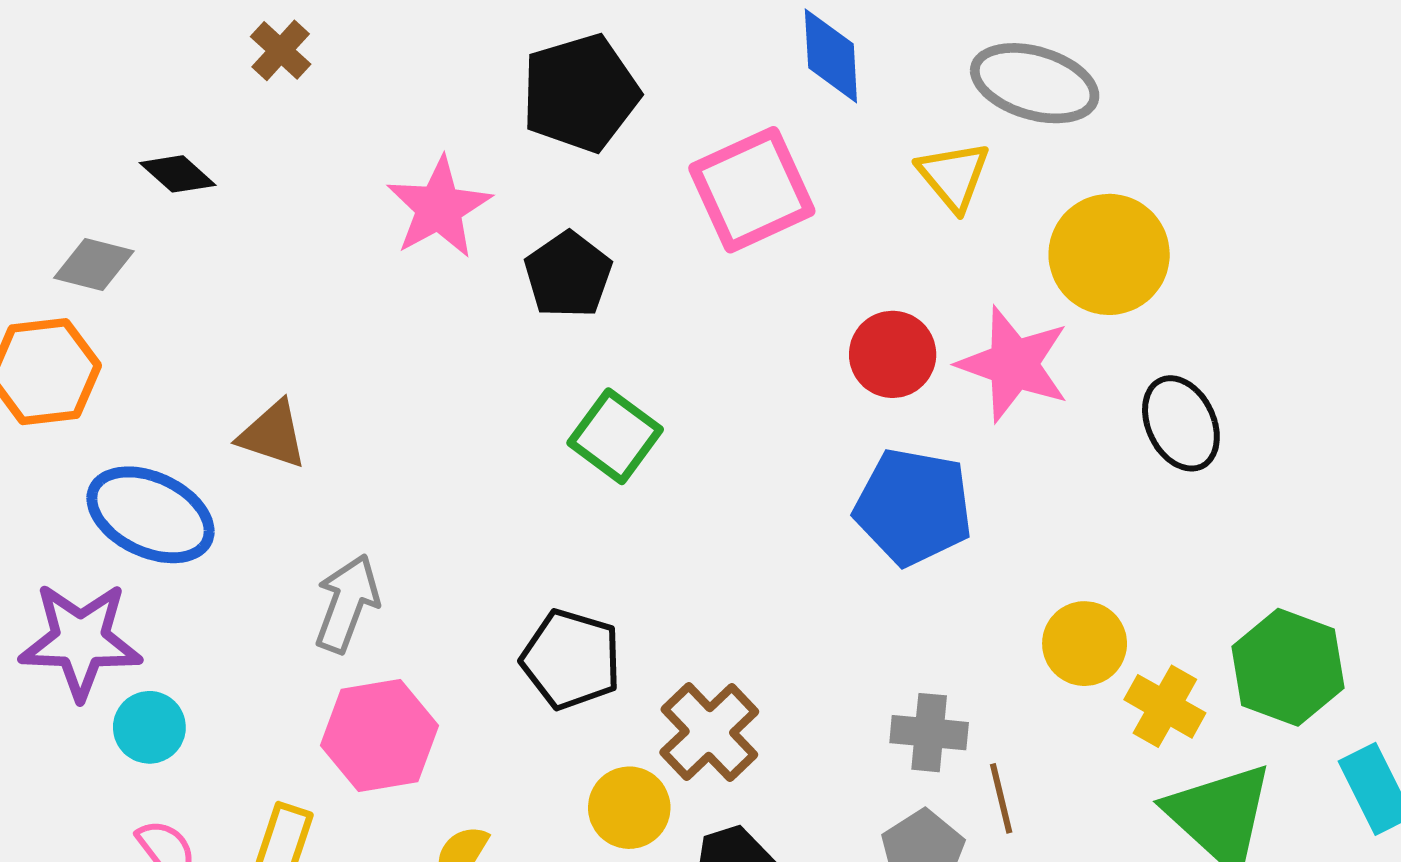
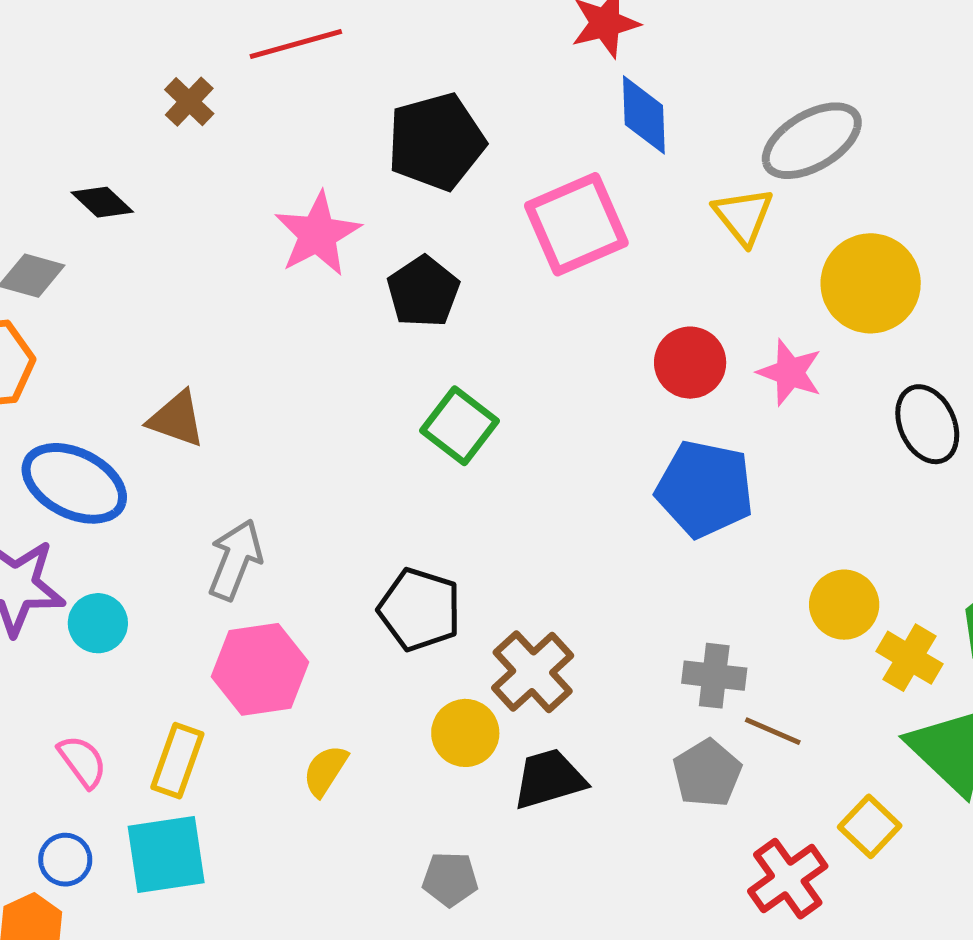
gray ellipse: (1035, 83) -> (812, 141), turned -48
pink star: (1014, 364) -> (790, 372), size x0.7
cyan circle: (149, 727) -> (98, 623), moved
brown line: (1001, 798) -> (773, 731), turned -54

